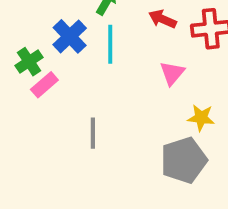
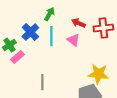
pink triangle: (172, 73) -> (73, 40), moved, turned -32
yellow star: (201, 118) -> (98, 74), size x1.5

